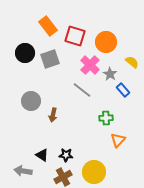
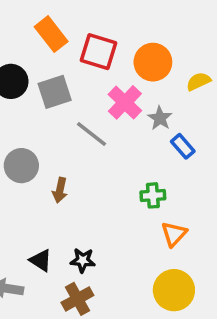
yellow semicircle: (132, 62) -> (198, 81), moved, turned -64
gray line: (82, 90) -> (92, 134), moved
yellow circle: (94, 172) -> (174, 290), moved

